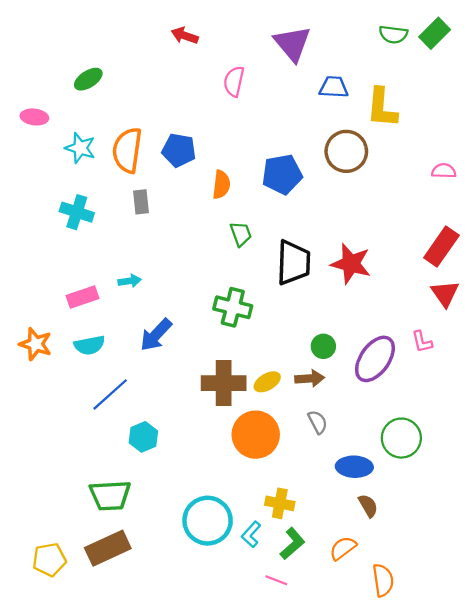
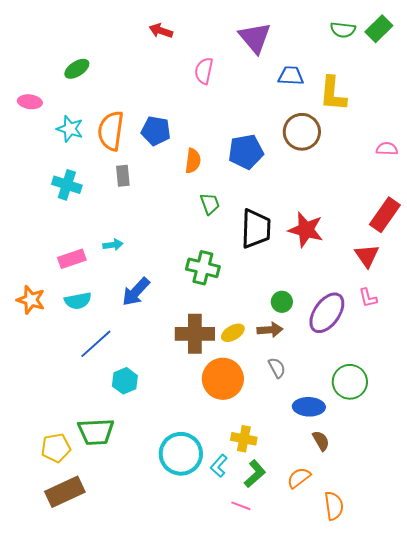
red triangle: (445, 294) -> (367, 256), moved
brown rectangle: (108, 548) -> (65, 492), moved
yellow pentagon: (49, 560) -> (56, 448), moved

